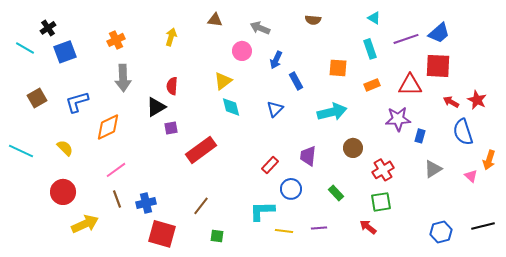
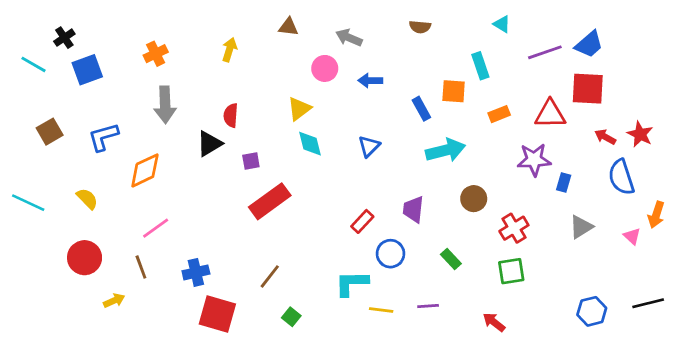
cyan rectangle: (370, 49) -> (480, 66), moved
blue arrow: (276, 60) -> (370, 81), turned 66
blue rectangle: (296, 81) -> (421, 109), moved
purple square: (171, 128) -> (251, 161), moved
brown line: (117, 199) -> (141, 267), moved
yellow arrow: (85, 224) -> (114, 301), size x0.6
red arrow: (368, 227) -> (494, 322), moved
green square: (217, 236) -> (291, 317), turned 32

